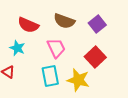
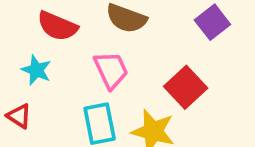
purple square: (97, 24) -> (212, 22), moved

